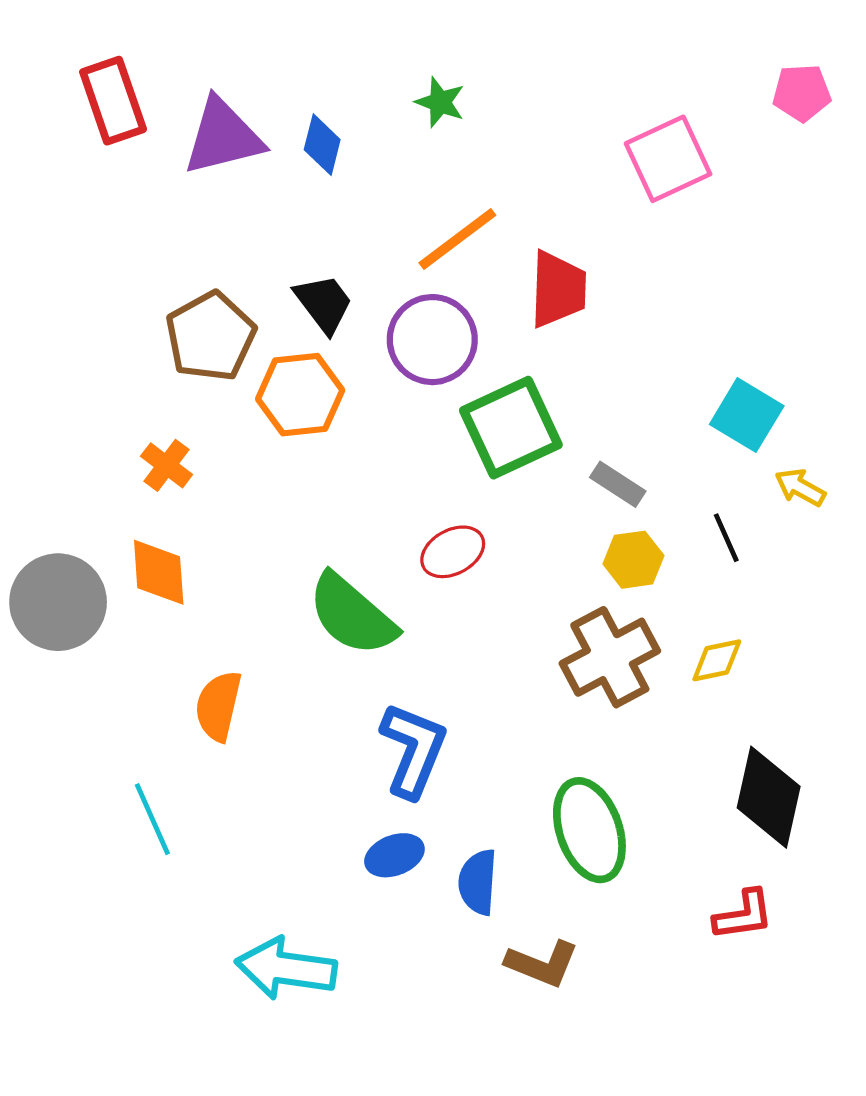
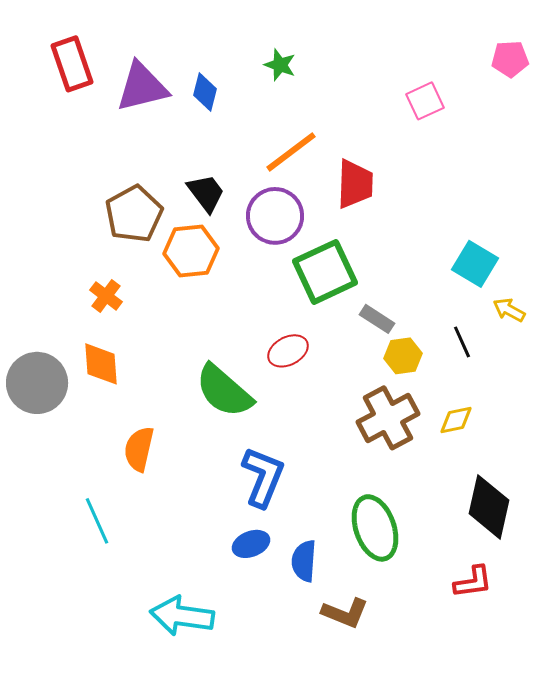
pink square: (668, 159) -> (425, 101), size x0.7
gray rectangle: (618, 484) -> (377, 319), moved

